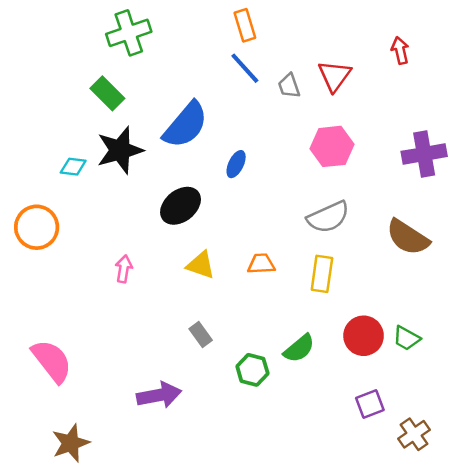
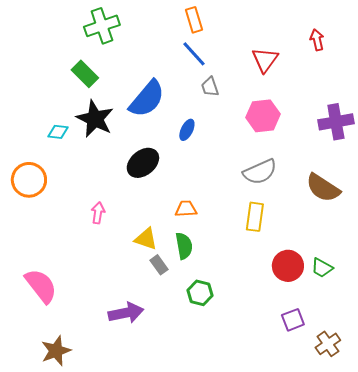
gray trapezoid: (289, 86) -> (210, 87), moved
black star: (120, 150) -> (95, 119), turned -30
orange trapezoid: (261, 264) -> (186, 209), moved
yellow triangle: (201, 265) -> (146, 239), moved
green semicircle: (299, 348) -> (184, 246), moved, turned -60

